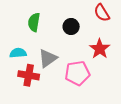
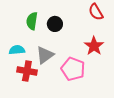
black circle: (71, 27) -> (55, 24), moved
pink pentagon: (77, 73) -> (73, 69), turned 30

